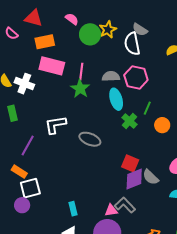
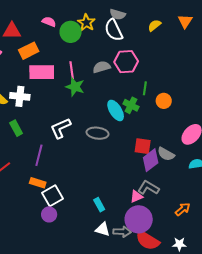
cyan ellipse: (116, 99) -> (116, 110), moved

